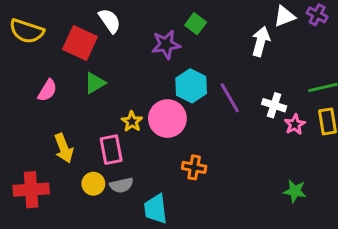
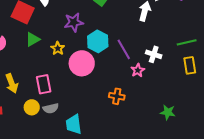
purple star: (166, 44) -> (74, 22), moved
yellow star: (132, 121) -> (58, 48), moved
pink star: (295, 124) -> (138, 70), moved
orange cross: (194, 167) -> (117, 96), moved

